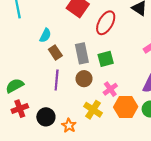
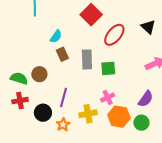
brown circle: (84, 79) -> (39, 74), moved
purple line: (57, 80) -> (63, 97), moved
green semicircle: (15, 86) -> (19, 78), turned 36
yellow cross: (93, 110) -> (88, 114), turned 36

